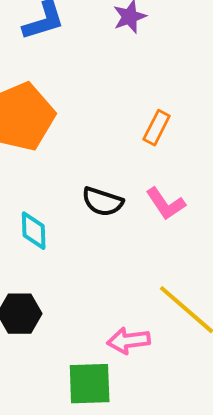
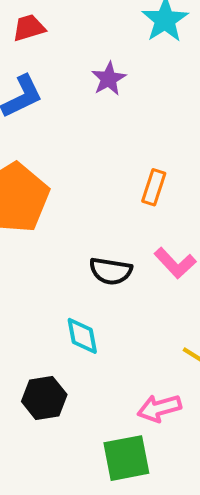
cyan diamond: (34, 231) -> (82, 336), moved

